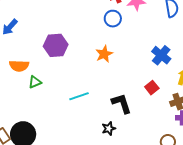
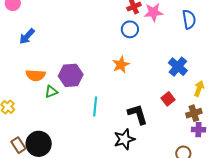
purple hexagon: (56, 45) -> (71, 75), moved
cyan line: (79, 96) -> (95, 107), turned -66
black star: (109, 129) -> (124, 139), size x1.5

